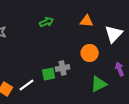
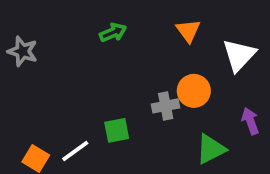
orange triangle: (87, 21) -> (188, 31), turned 48
gray cross: (63, 68) -> (166, 106), moved

